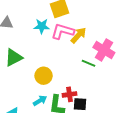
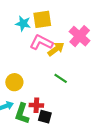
cyan star: (42, 26) -> (23, 24), moved
pink cross: (104, 50) -> (80, 36), moved

